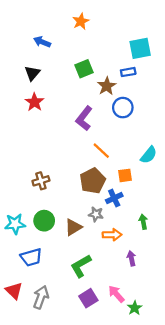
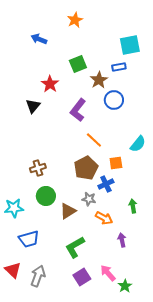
black triangle: (32, 73) -> (33, 106), moved
red star: (34, 102) -> (50, 84), moved
green circle: (44, 221) -> (46, 196), moved
orange arrow: (112, 235) -> (104, 218), turned 30

